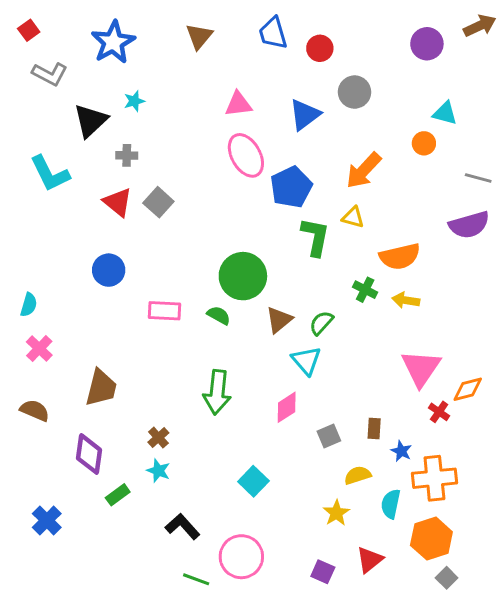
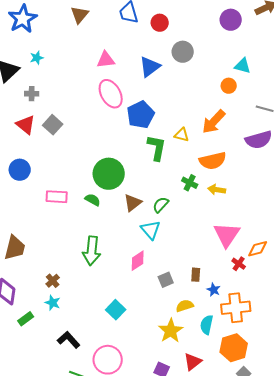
orange arrow: (364, 170) -> (214, 122), moved
yellow star: (336, 513) -> (171, 331), size x1.4

